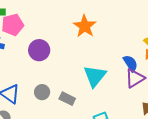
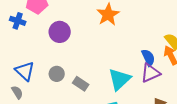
cyan triangle: (95, 76) -> (119, 79), moved

